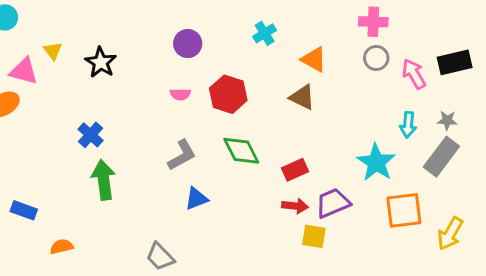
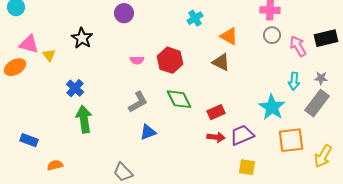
purple circle: (188, 44) -> (124, 13), moved
yellow triangle: (53, 51) -> (49, 55), moved
yellow square: (314, 236) -> (247, 167), moved

